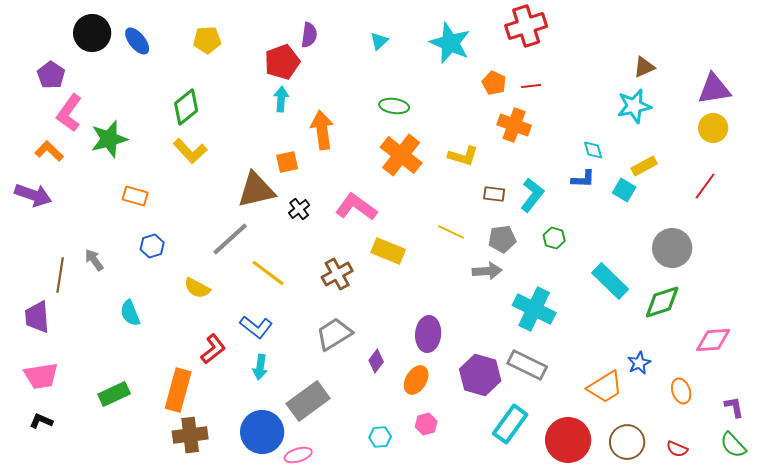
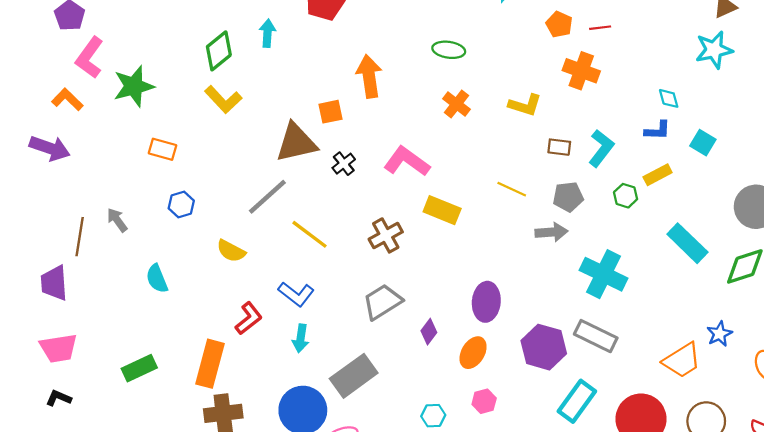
cyan arrow: (281, 99) -> (267, 33), moved
orange cross: (401, 155) -> (456, 104), size x0.6
yellow rectangle: (644, 166) -> (658, 175), moved

